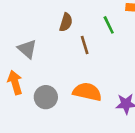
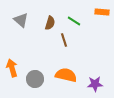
green line: (109, 25) -> (74, 21), moved, turned -32
gray triangle: (27, 49) -> (21, 20), moved

